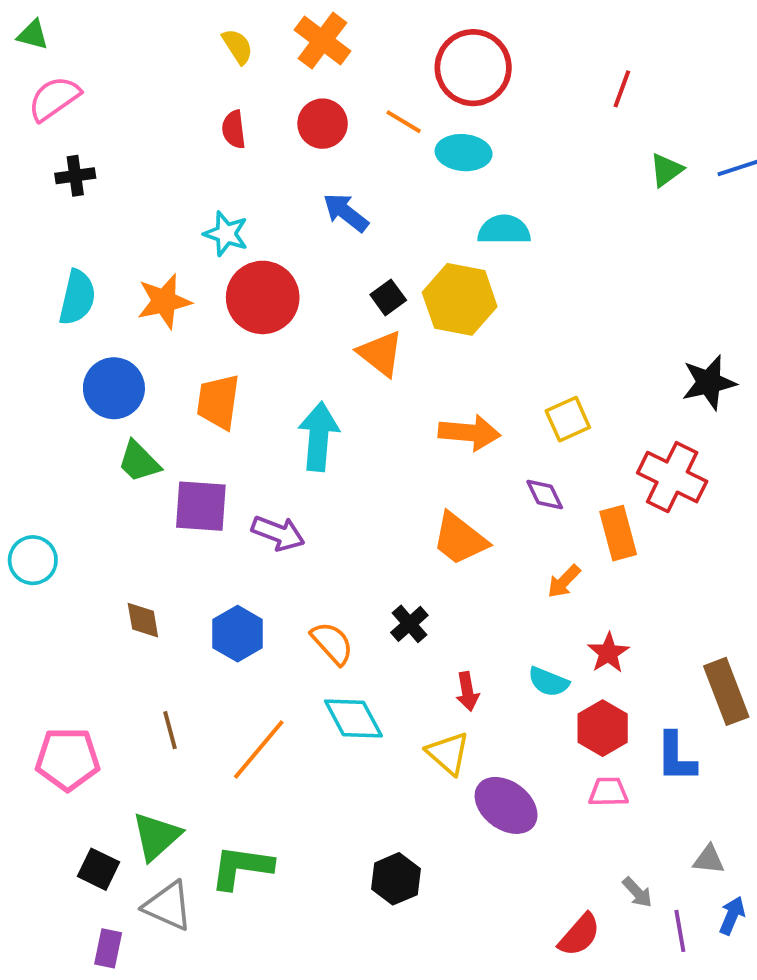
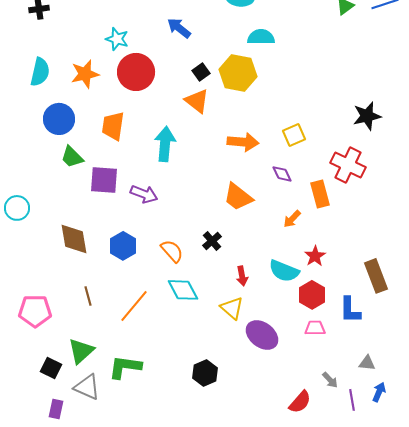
brown diamond: (143, 620) -> (74, 239), size x1.6
cyan semicircle: (549, 682) -> (284, 271), size x1.4

